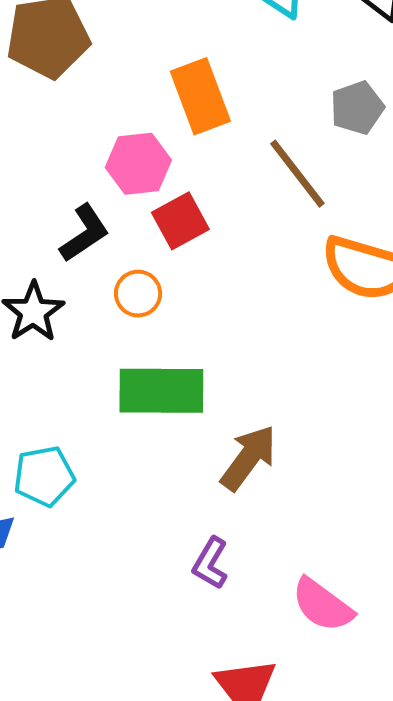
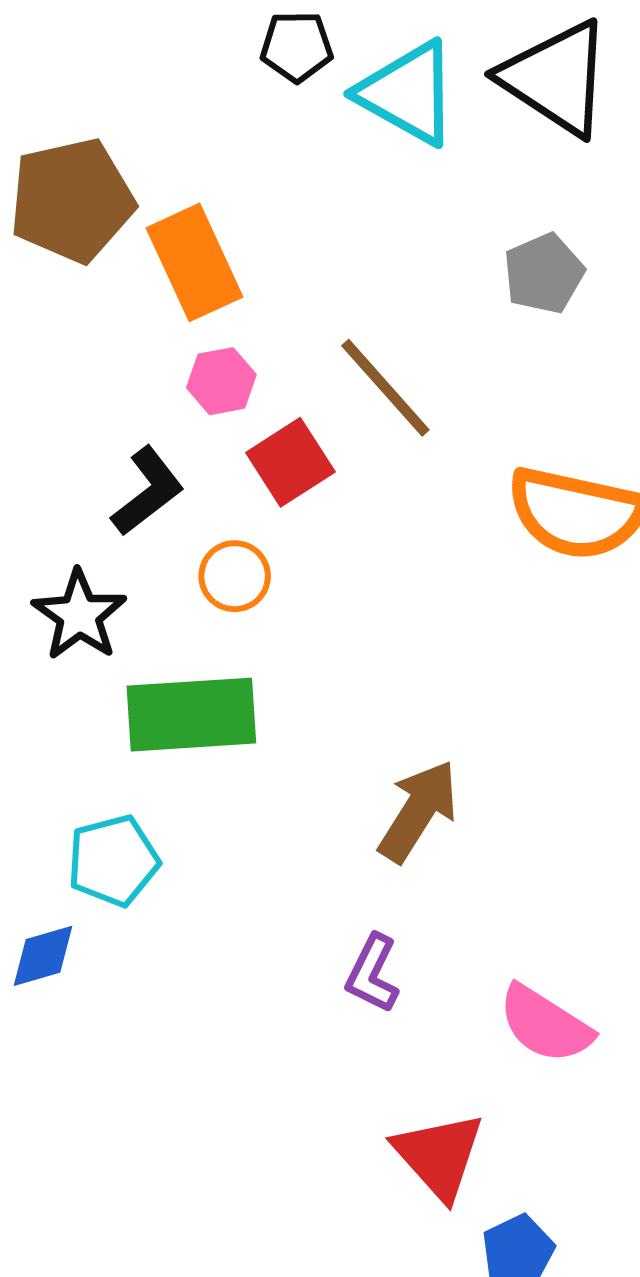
orange rectangle: (200, 96) -> (194, 262), moved
pink hexagon: (138, 164) -> (221, 381), size x0.7
brown line: (297, 174) -> (385, 388), moved
green rectangle: (161, 391) -> (191, 715), moved

